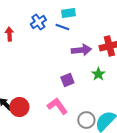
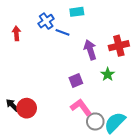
blue line: (62, 27) -> (62, 32), moved
purple arrow: (81, 50) -> (90, 50), turned -102
pink L-shape: (57, 106) -> (81, 107), moved

